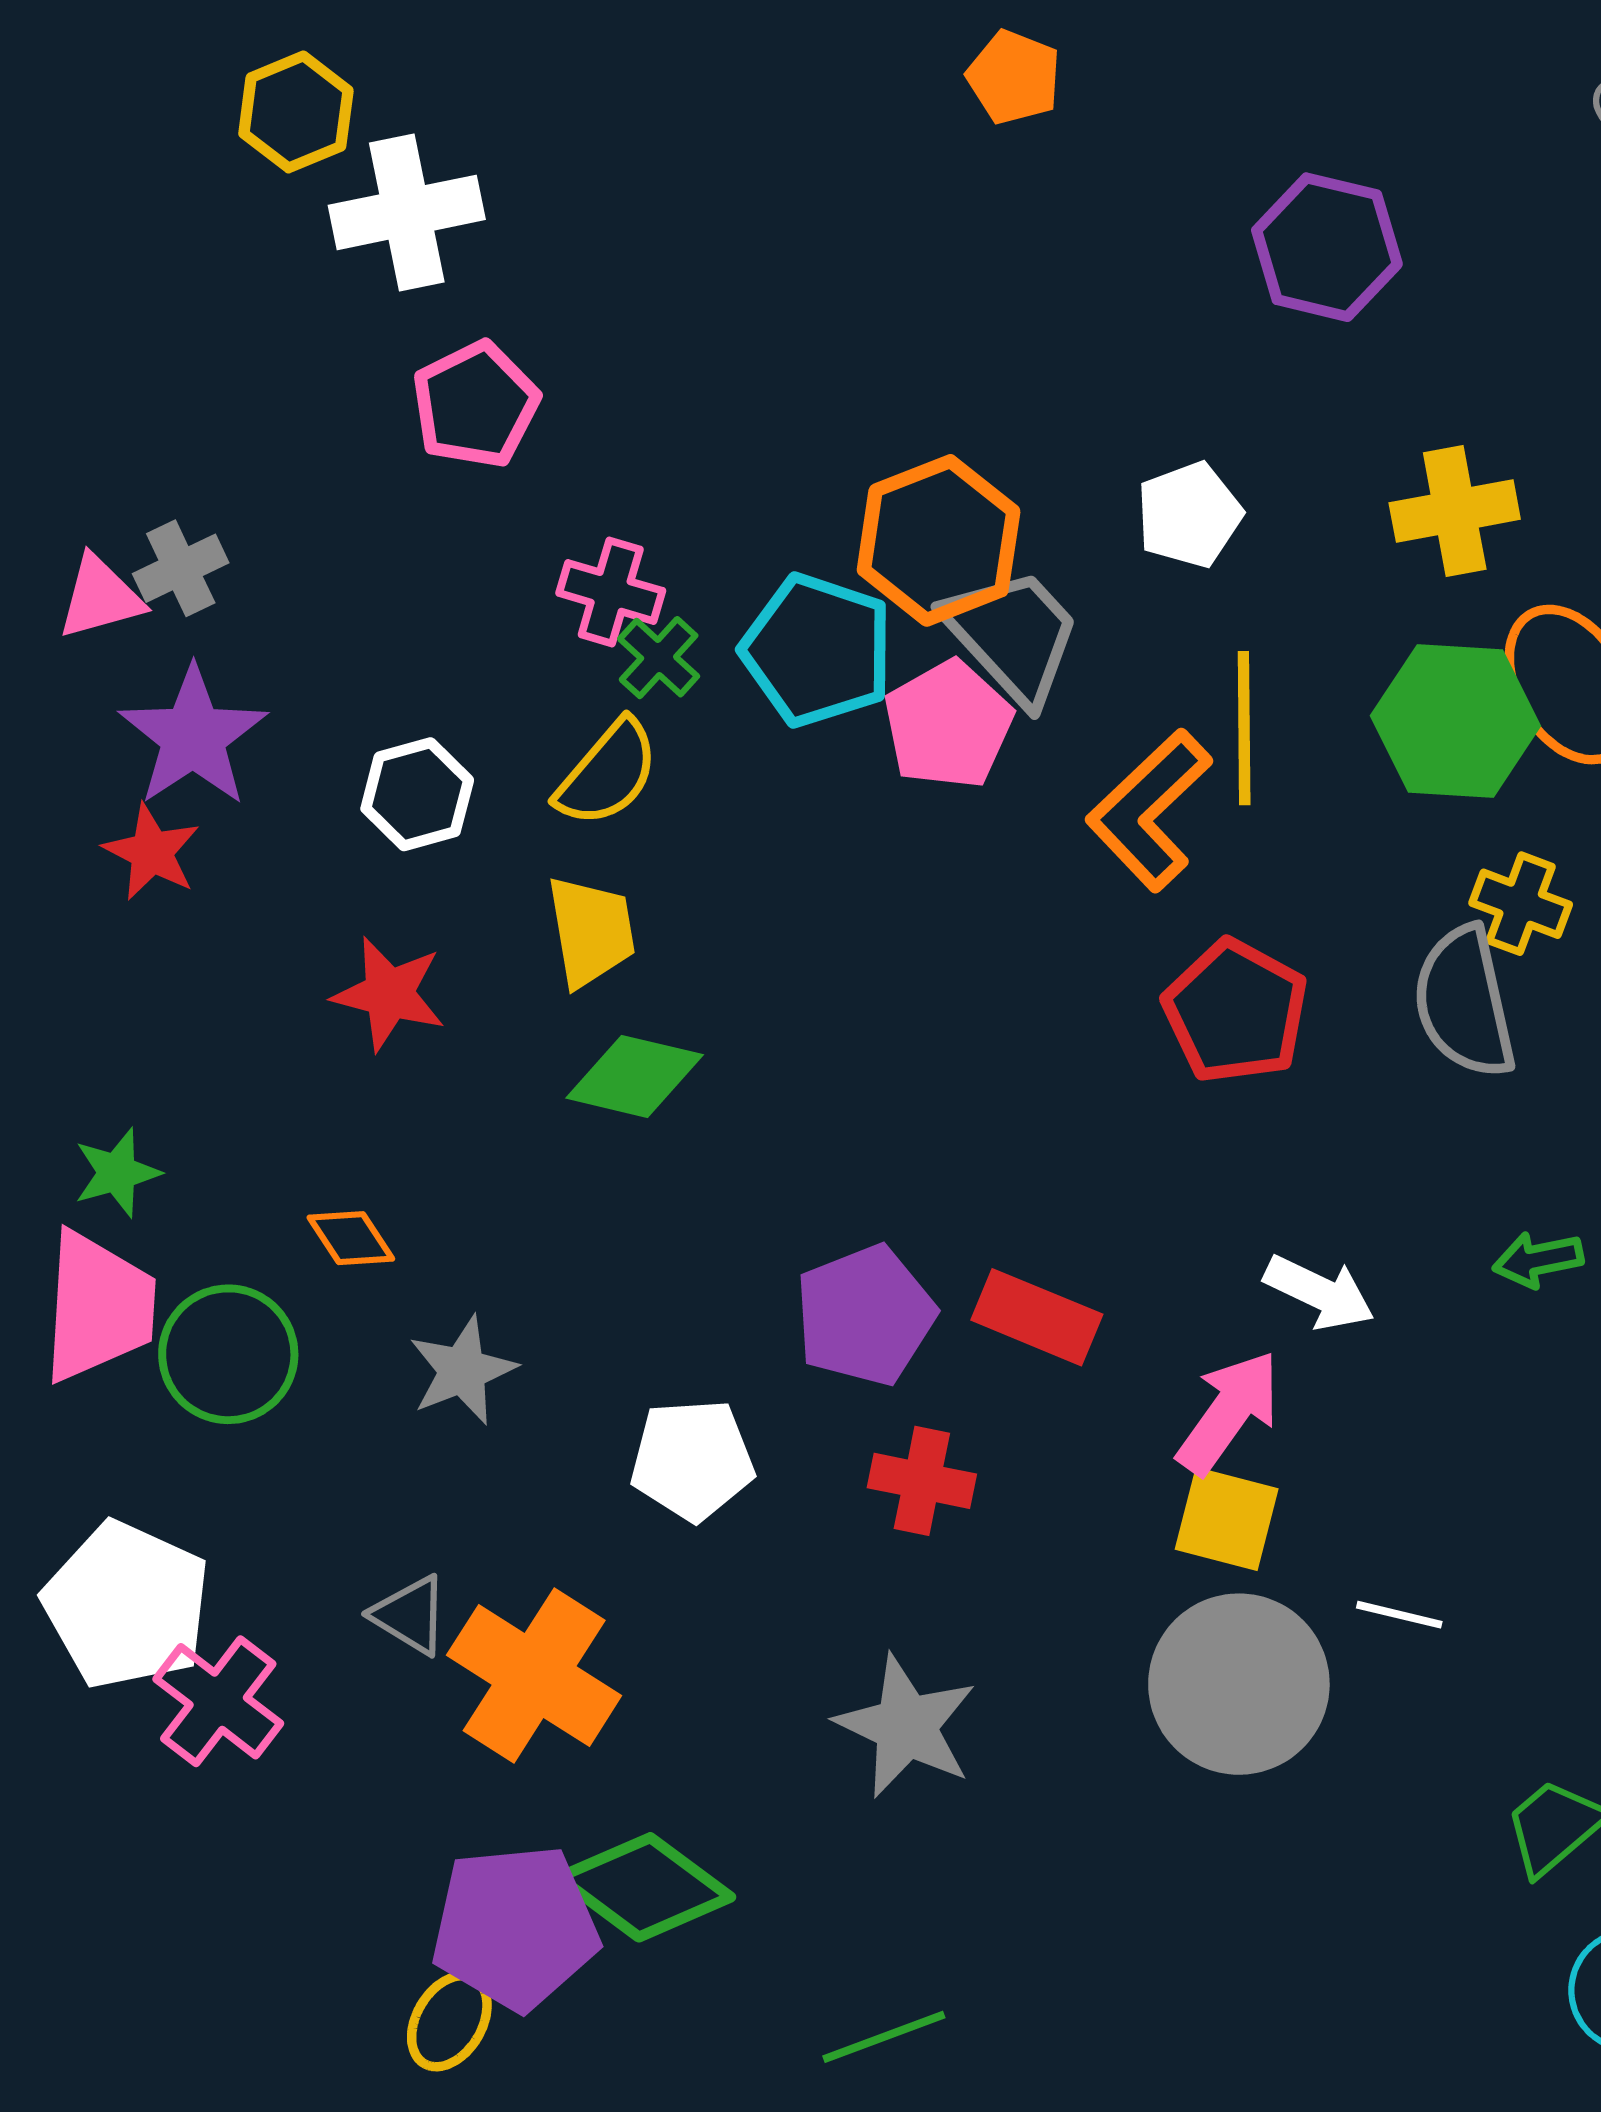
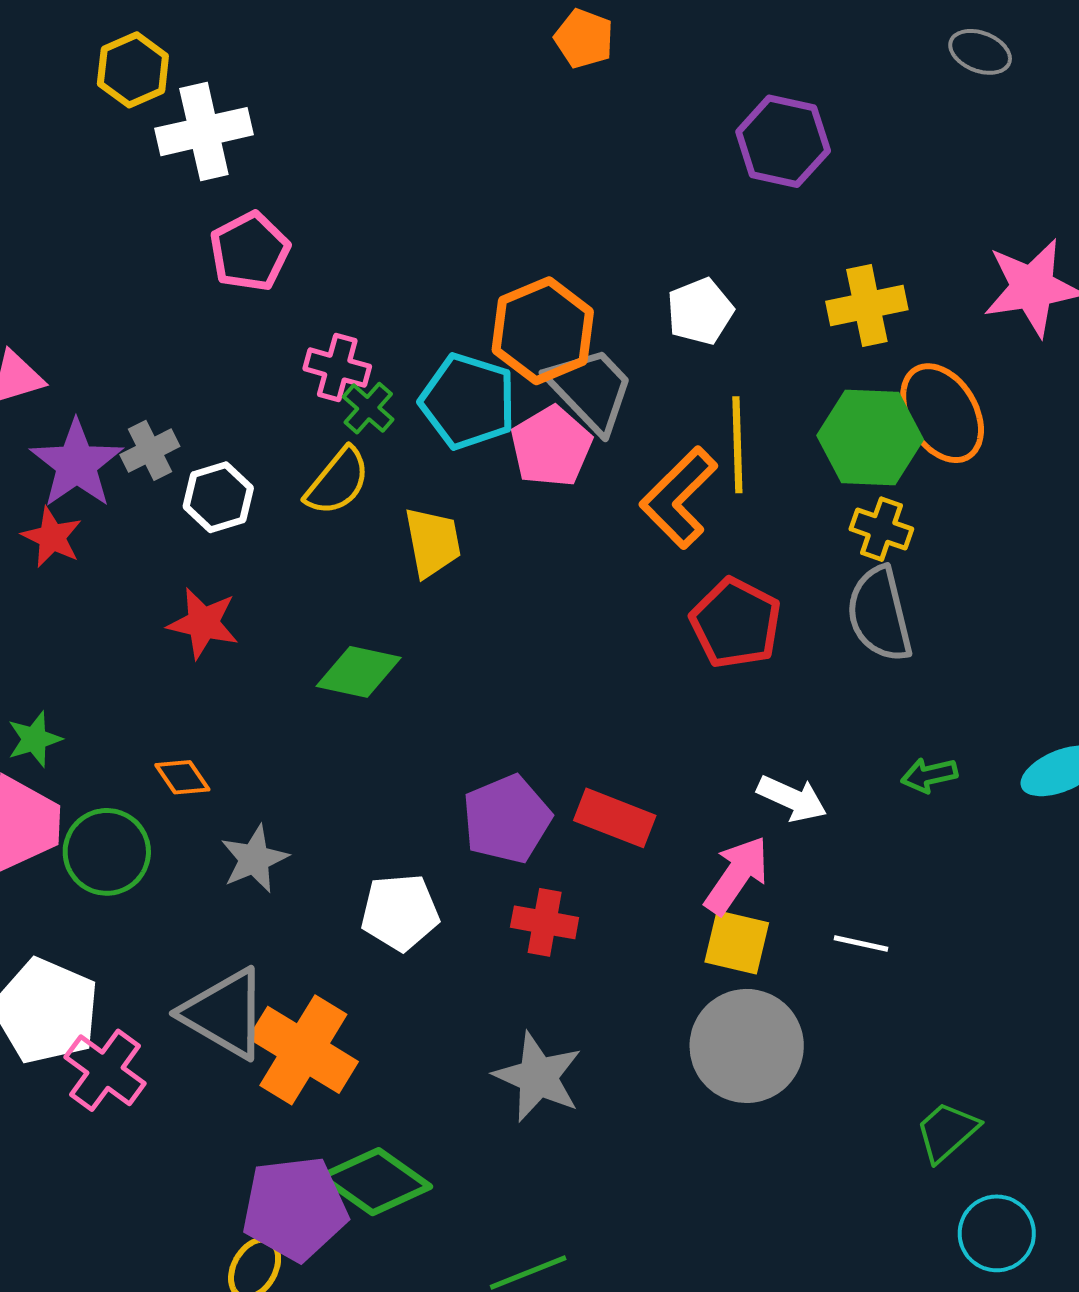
gray cross: (181, 568) -> (150, 450), moved
yellow cross: (1521, 904) -> (881, 529), moved
yellow trapezoid: (591, 931) -> (433, 542), moved
gray triangle: (410, 1615) -> (225, 1014), size x1.8
white line: (1399, 1615) -> (861, 943), moved

